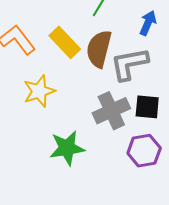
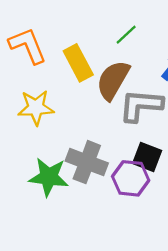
gray cross: (111, 111) -> (87, 162), moved, turned 30
purple hexagon: (144, 151) -> (131, 178), moved

